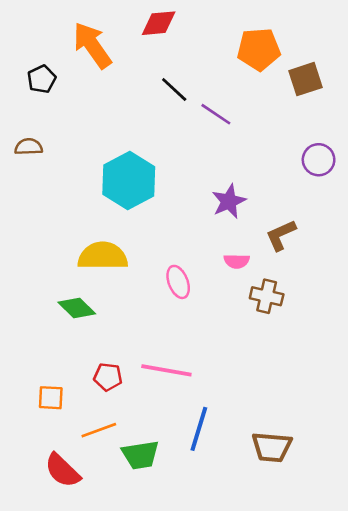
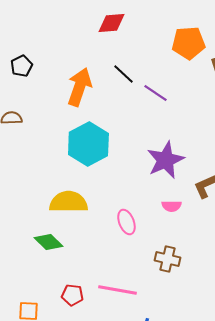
orange arrow: (92, 45) -> (79, 87), moved, turned 54
purple star: (229, 201) -> (165, 160), size x1.4
brown cross: (267, 296) -> (167, 259), moved

